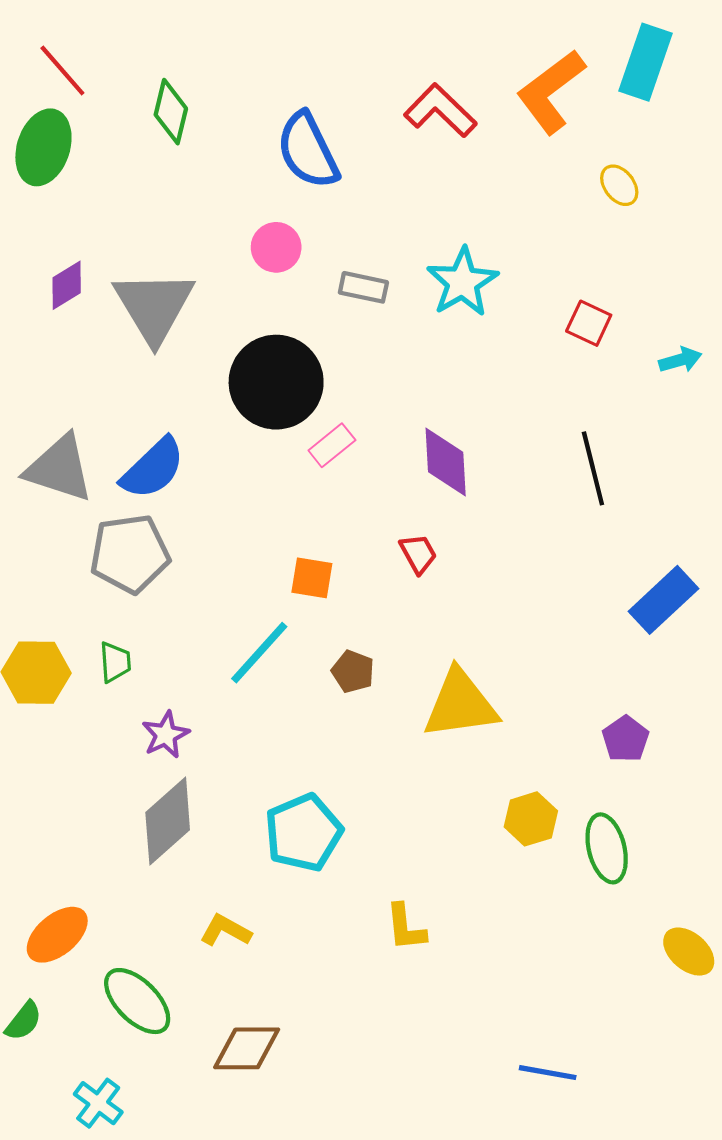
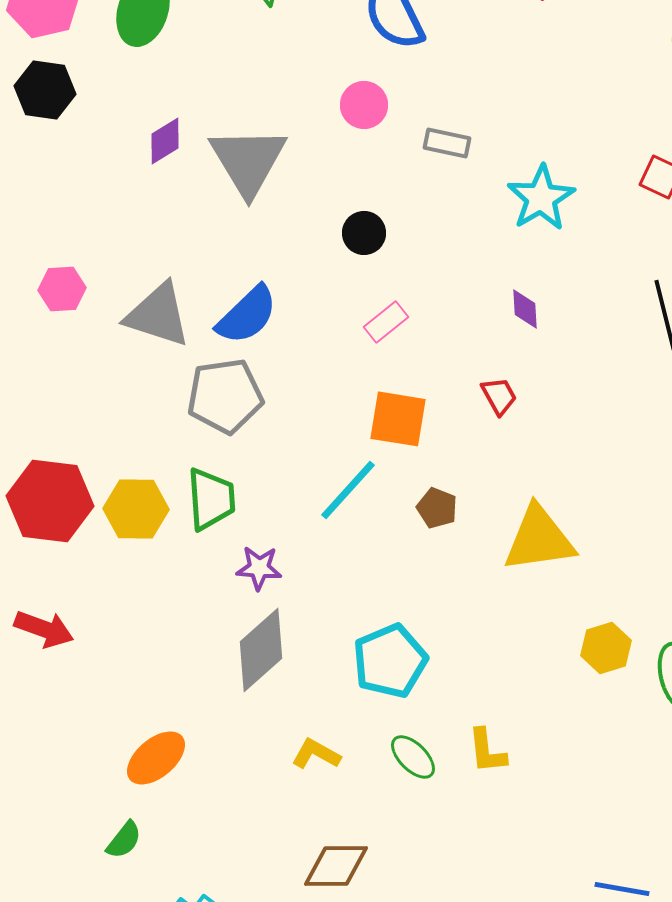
cyan star: (462, 282) -> (541, 198), moved
black circle: (276, 382) -> (364, 233), size x0.5
pink rectangle: (332, 445) -> (386, 322), moved
purple diamond: (446, 462) -> (525, 309), size x0.6
orange square: (312, 578) -> (398, 419), size x1.4
green trapezoid: (115, 662) -> (211, 499), size x1.6
purple star: (166, 735) -> (259, 568), turned 30
green ellipse: (137, 1001) -> (413, 757), moved, size x0.7

